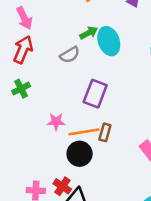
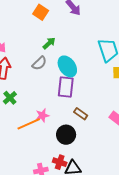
cyan ellipse: (109, 41) -> (67, 66), moved
orange line: (84, 132) -> (29, 124), moved
brown rectangle: (105, 132) -> (81, 114), turned -56

